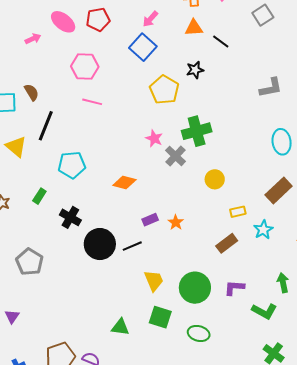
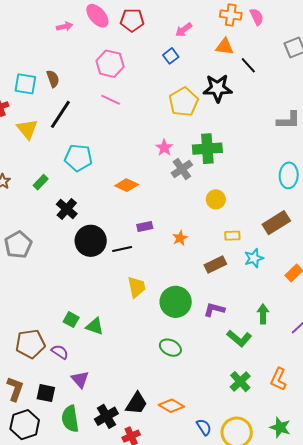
blue square: (143, 47) -> (171, 56), size x0.6
black star: (195, 70) -> (218, 88), size x1.6
orange star: (176, 222) -> (180, 238), moved
green square: (160, 317) -> (71, 320), moved, size x0.7

